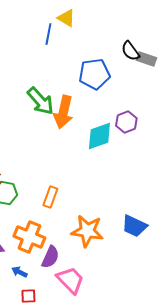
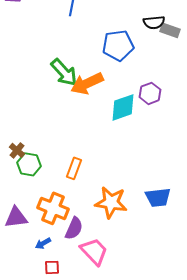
black semicircle: (130, 51) -> (154, 22), turned -60
orange arrow: (63, 112) -> (87, 83), turned 52
blue trapezoid: (134, 226) -> (158, 197), turned -32
blue arrow: (19, 272) -> (43, 243), turned -56

